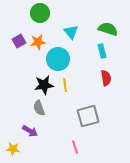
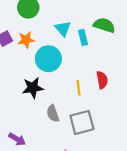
cyan rectangle: (102, 51) -> (83, 38), moved
yellow line: (65, 85) -> (79, 88), moved
gray semicircle: (39, 108) -> (53, 113), moved

